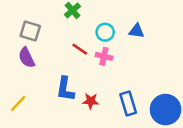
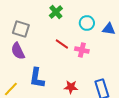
cyan circle: (105, 32) -> (87, 23), moved
blue L-shape: (65, 89) -> (37, 78), moved

